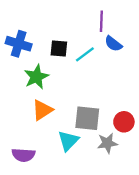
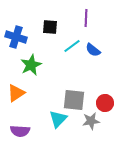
blue semicircle: (113, 44) -> (93, 50), moved
black square: (59, 48) -> (50, 27), moved
orange triangle: (42, 110) -> (16, 93), moved

